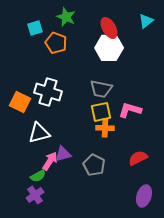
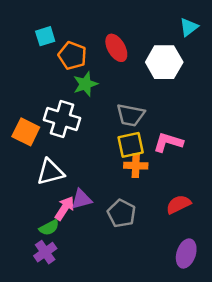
green star: (66, 17) -> (85, 84), moved, turned 30
red ellipse: (109, 28) -> (116, 48), moved
white hexagon: (109, 48) -> (164, 62), moved

